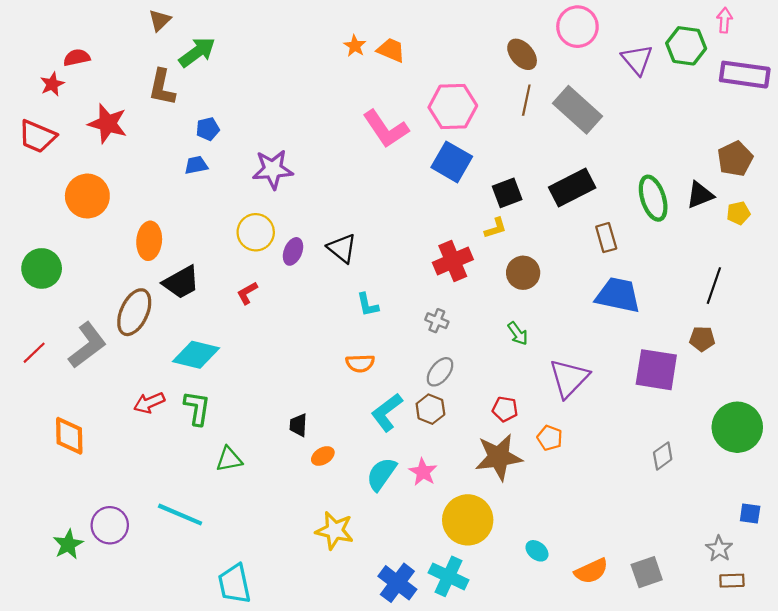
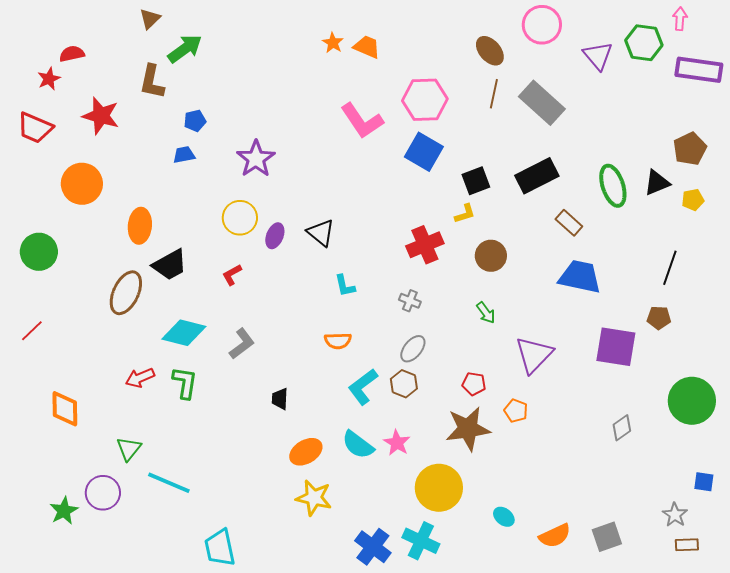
purple star: (273, 169) -> (256, 159), turned -30
brown rectangle: (606, 238) -> (569, 223), turned -32
gray L-shape: (87, 345) -> (242, 344), moved, size x0.7
orange ellipse: (323, 456) -> (306, 452), moved, size x1.5
green triangle: (229, 459) -> (129, 449), moved, turned -40
cyan semicircle: (381, 474) -> (358, 445), turned -88

